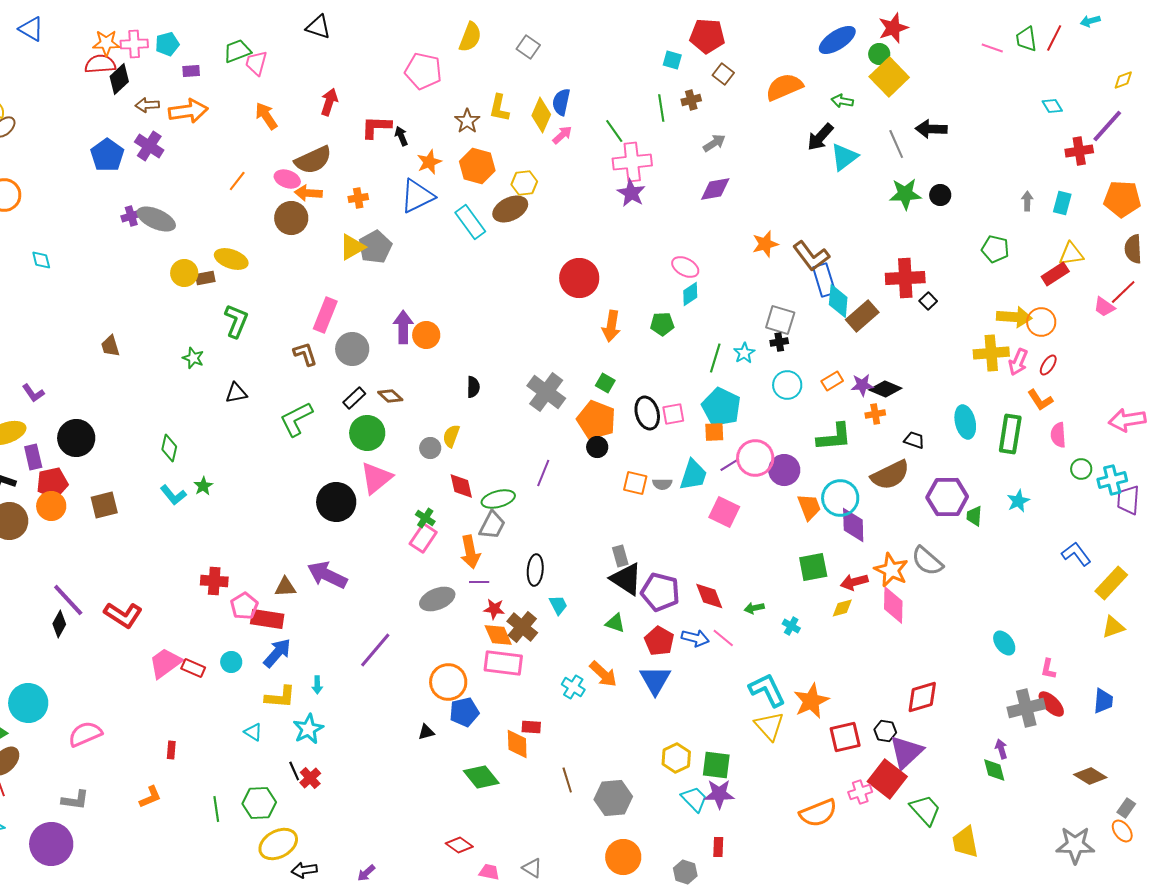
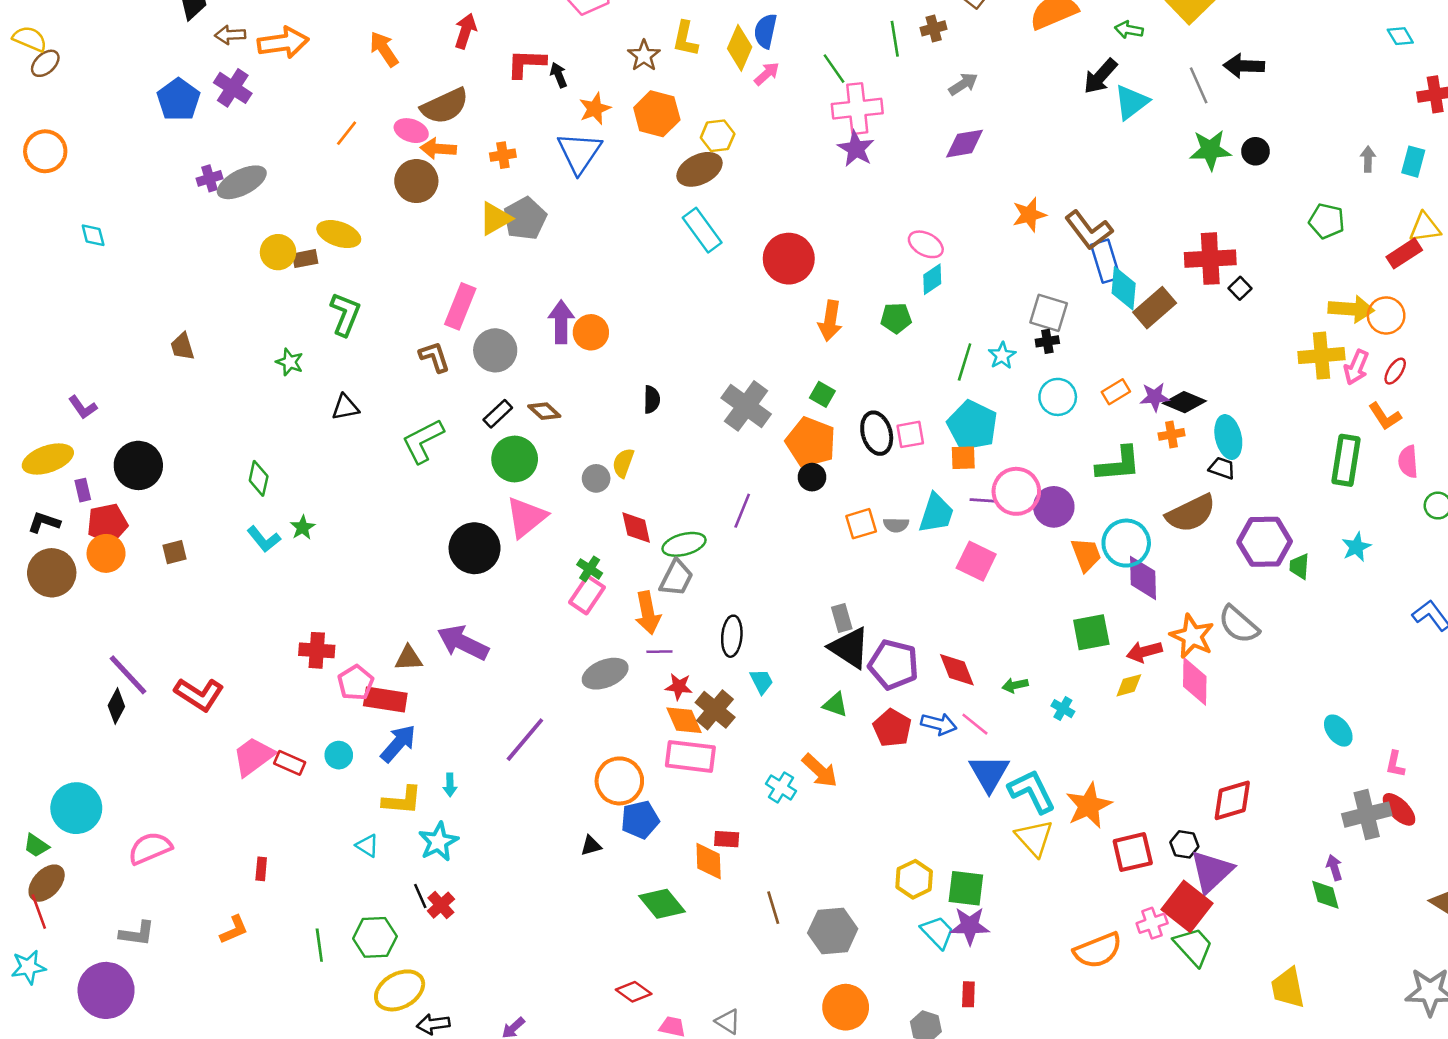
blue triangle: (417, 196) -> (579, 153), turned -30
gray ellipse: (156, 219) -> (242, 182), turned -51
cyan rectangle: (470, 222) -> (702, 230), moved
cyan ellipse: (965, 422) -> (1228, 437), moved
purple rectangle: (33, 457) -> (83, 490), size x0.7
purple line: (729, 465) -> (983, 500), turned 36
orange square: (635, 483) -> (861, 524), turned -30
brown square: (104, 505) -> (175, 552), size x0.7
blue triangle: (655, 680) -> (989, 773), moved
green trapezoid: (925, 810) -> (1193, 946), moved

